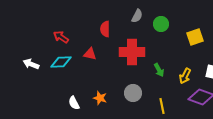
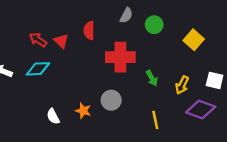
yellow square: (195, 37) -> (194, 40), turned -30
red triangle: (90, 54) -> (61, 41), moved, turned 32
gray circle: (133, 93) -> (111, 100), moved

